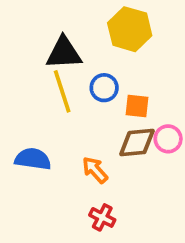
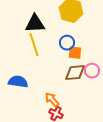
blue circle: (104, 88) -> (67, 43), moved
orange arrow: (95, 170) -> (52, 100), moved

